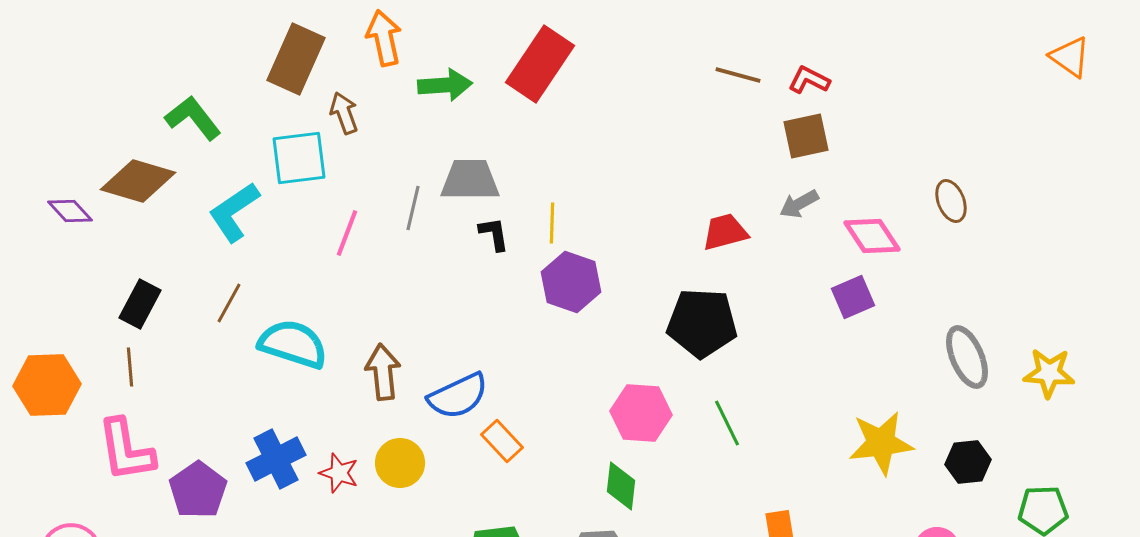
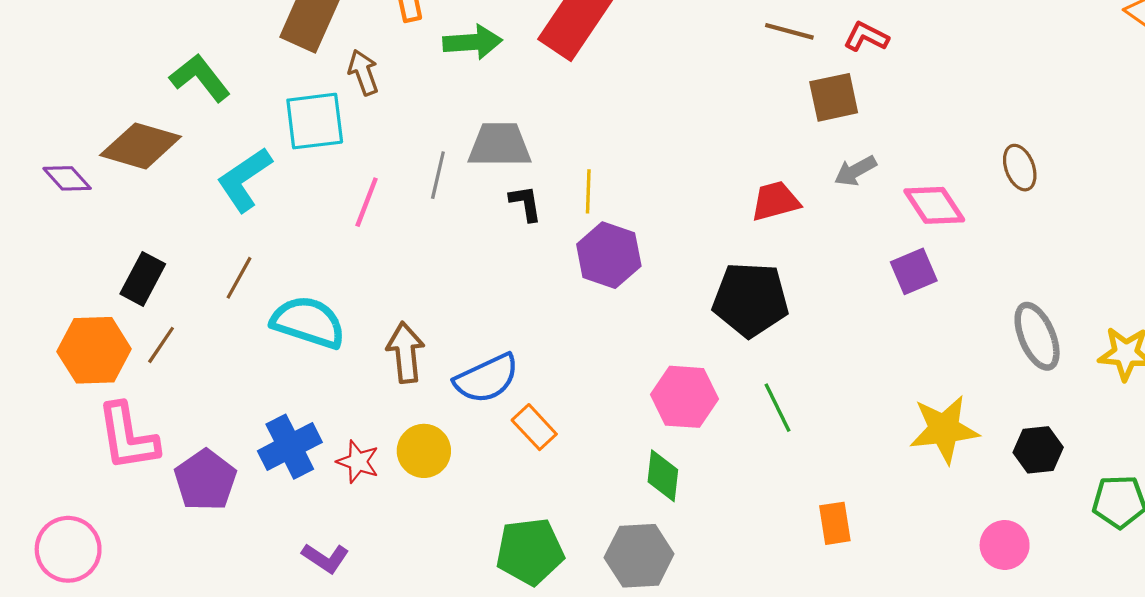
brown square: (806, 136) -> (834, 97), moved
brown line: (130, 367) -> (161, 345), moved, turned 39
orange hexagon: (47, 385) -> (94, 350), moved

